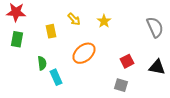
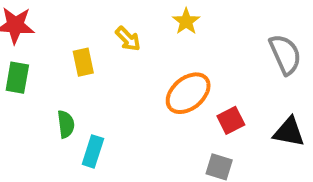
yellow star: (104, 21) -> (186, 21), moved
orange ellipse: (84, 53) -> (188, 93), moved
cyan rectangle: (56, 77) -> (93, 151), turned 42

